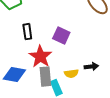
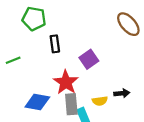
black rectangle: (27, 32) -> (55, 44), moved
purple square: (61, 36) -> (89, 59), turned 30

